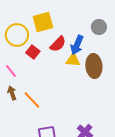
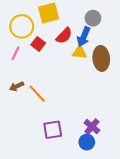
gray circle: (99, 27) -> (93, 18), moved
pink line: (11, 71) -> (15, 53), moved, turned 64
brown arrow: (12, 93) -> (17, 86), turned -96

